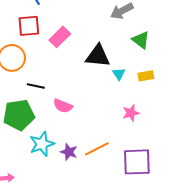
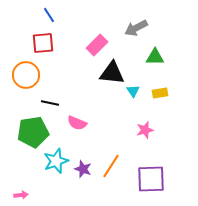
pink rectangle: (60, 37) -> (97, 45), moved
green triangle: (141, 40) -> (155, 57), turned -36
orange line: (97, 149) -> (111, 166), turned -30

